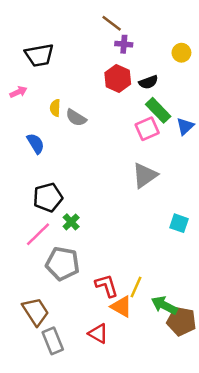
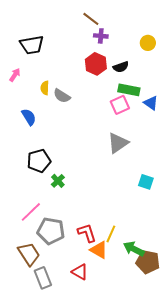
pink arrow: (18, 92) -> (15, 75), turned -32
green rectangle: (158, 110) -> (129, 90), turned -35
blue triangle: (185, 126) -> (151, 103), turned -42
pink line: (38, 234) -> (31, 212), moved
gray pentagon: (63, 264) -> (51, 231), moved

